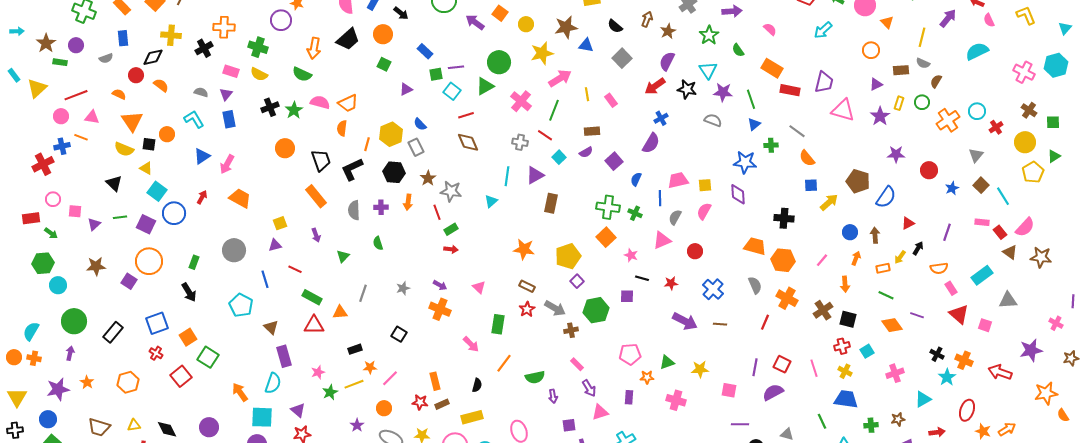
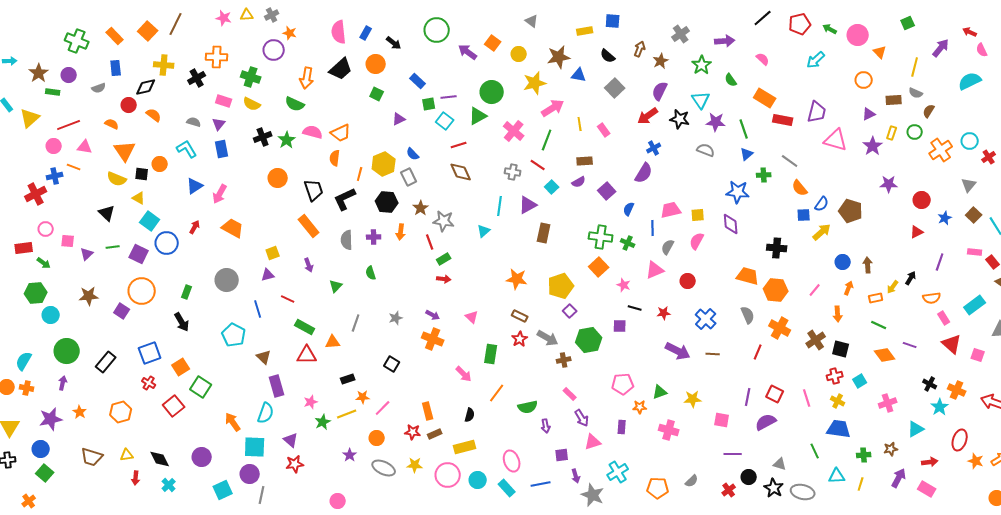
blue semicircle: (886, 197) -> (822, 204), moved, size x0.7
red triangle: (908, 223) -> (917, 232), moved

